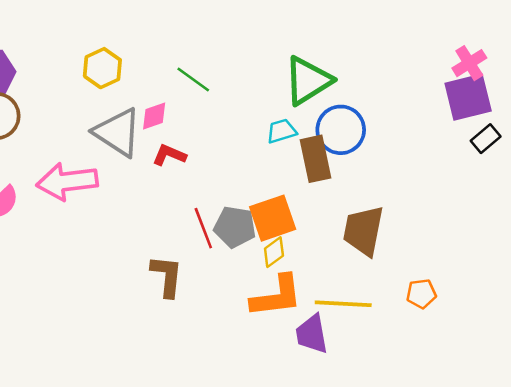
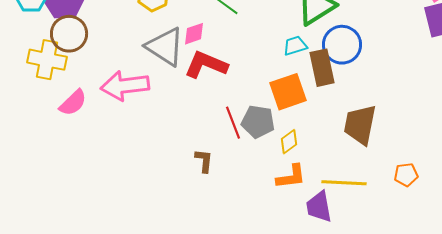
red L-shape: (169, 155) -> (206, 65), size x1.6
orange square: (273, 218) -> (288, 92), moved
brown L-shape: (167, 276) -> (204, 161), size x0.7
orange L-shape: (276, 296) -> (291, 177), size x0.7

